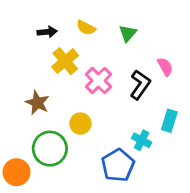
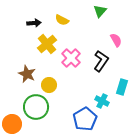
green triangle: (128, 33) -> (100, 11), moved
pink semicircle: (165, 67) -> (116, 40), moved
yellow circle: (80, 124) -> (49, 85), moved

